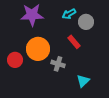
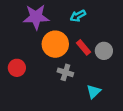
gray circle: (86, 22) -> (104, 51), moved
orange circle: (38, 49) -> (55, 44), moved

